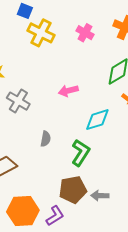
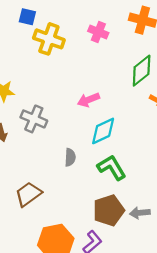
cyan diamond: (97, 120) -> (103, 131), moved
green L-shape: (81, 153) -> (112, 168), turned -56

